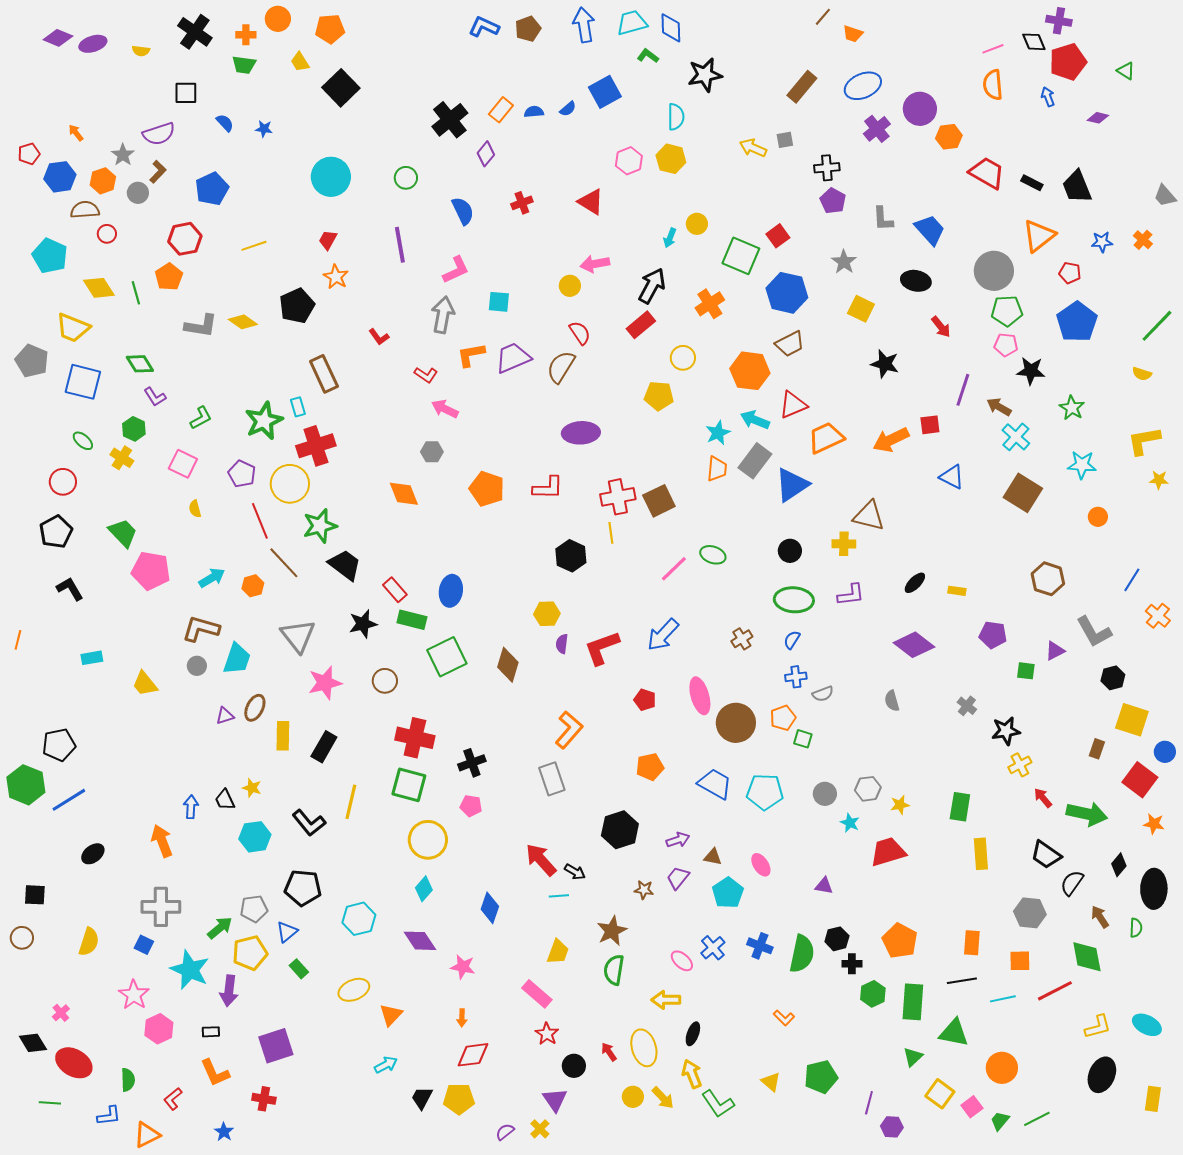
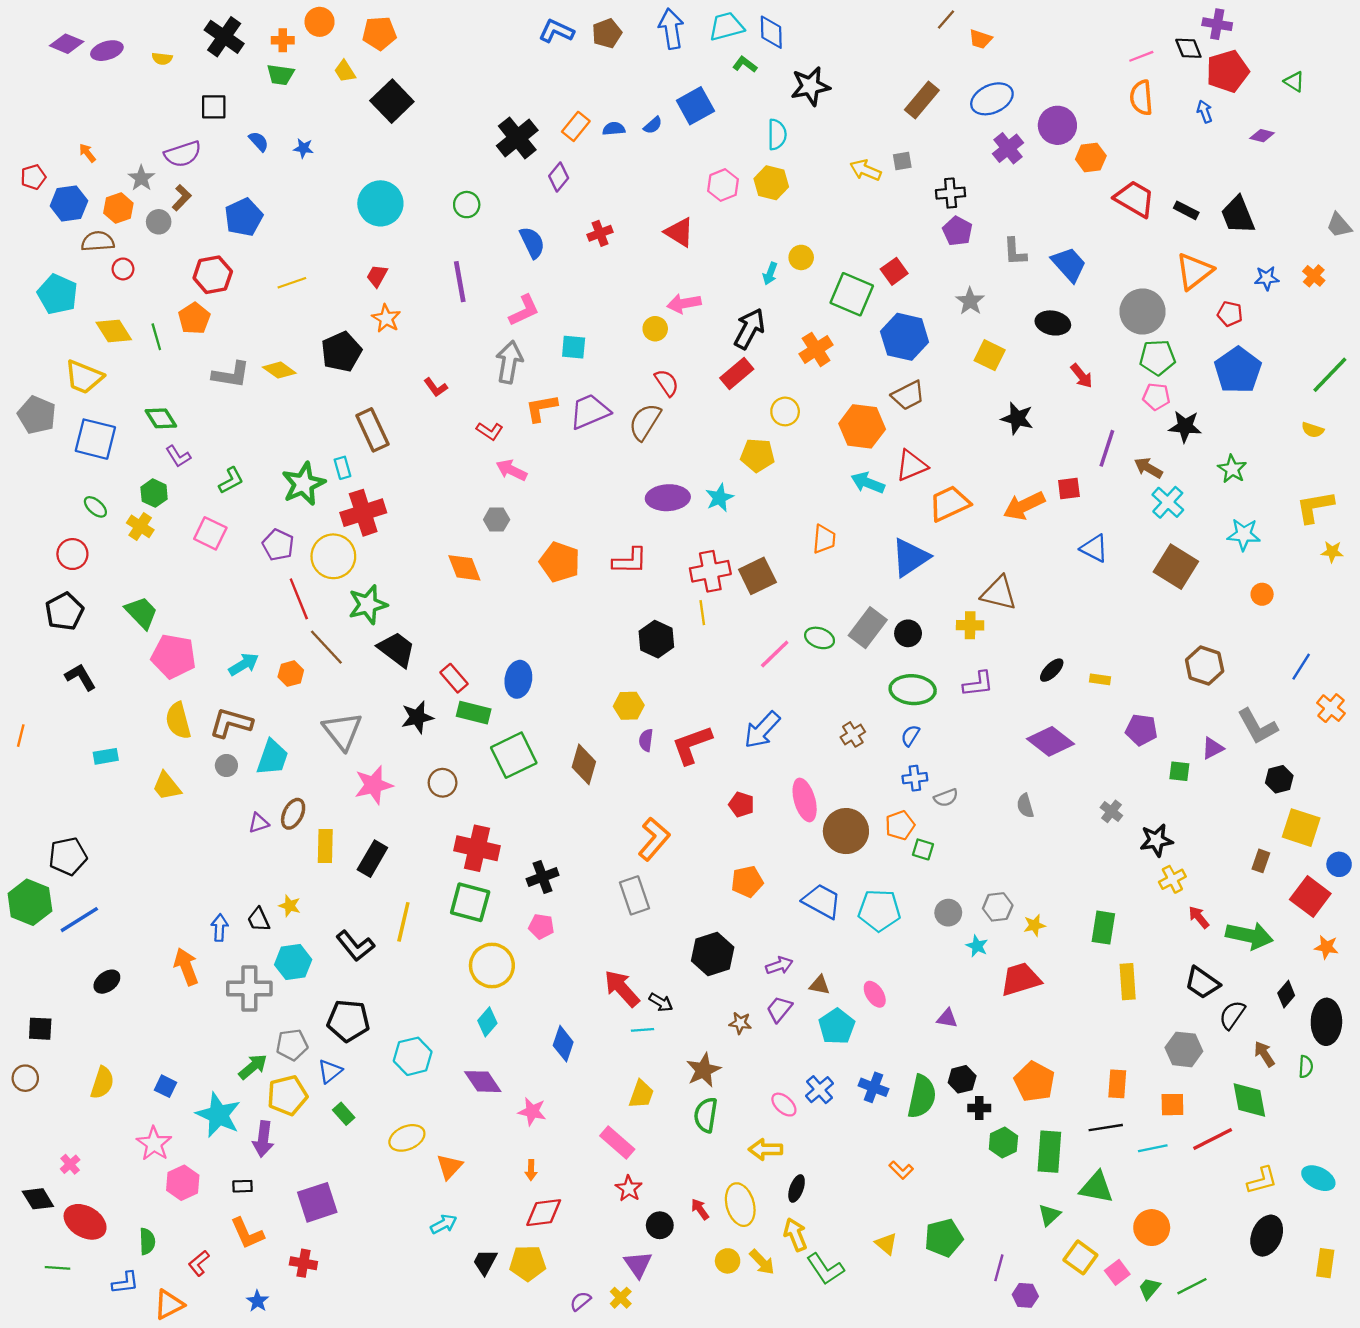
cyan star: (718, 433) -> (720, 498), moved
gray rectangle: (755, 461) -> (868, 628), moved
yellow semicircle: (195, 509) -> (178, 721), moved, size x1.8
gray cross: (161, 907) -> (249, 988), moved

